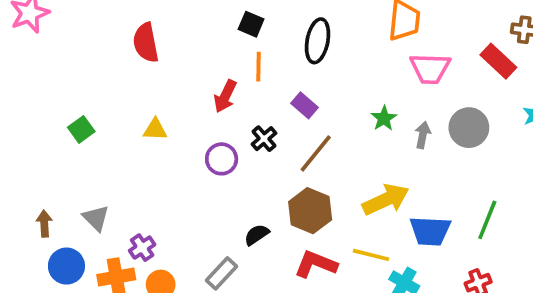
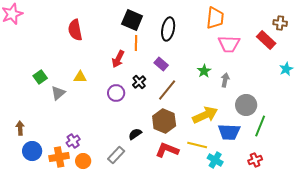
black square: (251, 24) -> (132, 20), size x1.5
gray circle: (469, 128) -> (246, 105), moved
gray triangle: (96, 218) -> (58, 93), moved, turned 35

